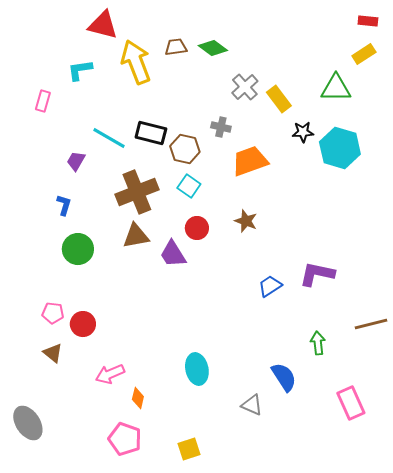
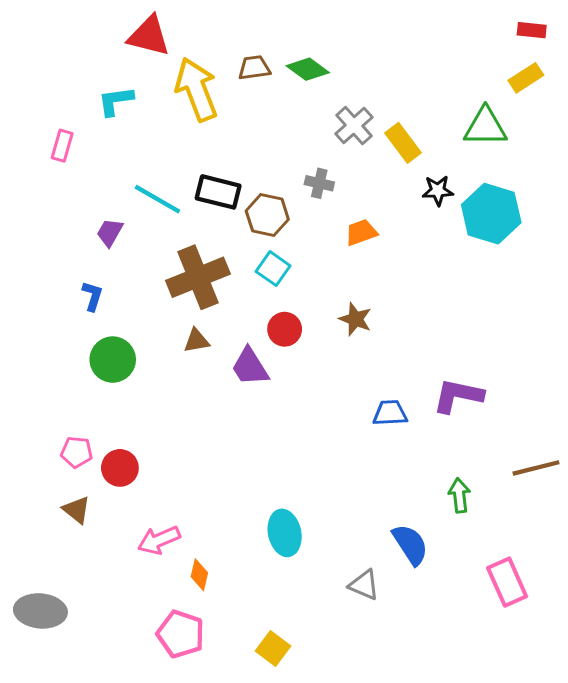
orange trapezoid: (250, 161) -> (361, 232), size x0.6
brown triangle: (136, 236) -> (196, 341), size x0.7
blue trapezoid: (270, 286) -> (390, 413), turned 30
gray ellipse: (28, 423) -> (40, 611), turned -52
yellow square: (189, 449) -> (273, 648), turned -35

